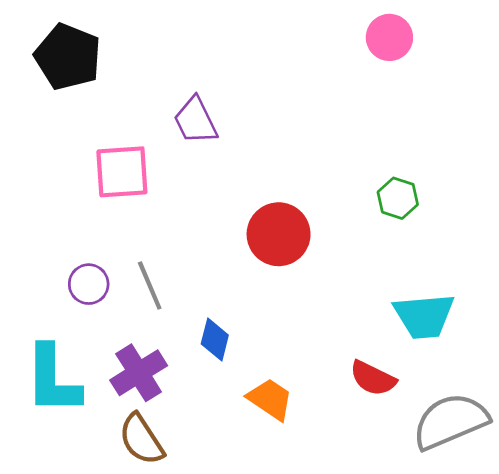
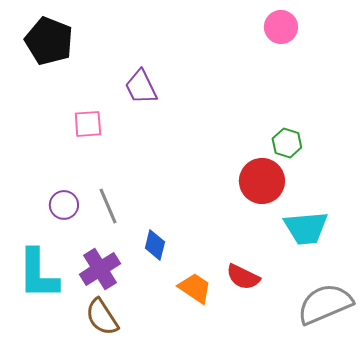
pink square: (122, 172) -> (88, 124), size x0.7
red circle: (279, 234) -> (262, 181), moved
red semicircle: (373, 378) -> (243, 277), moved

